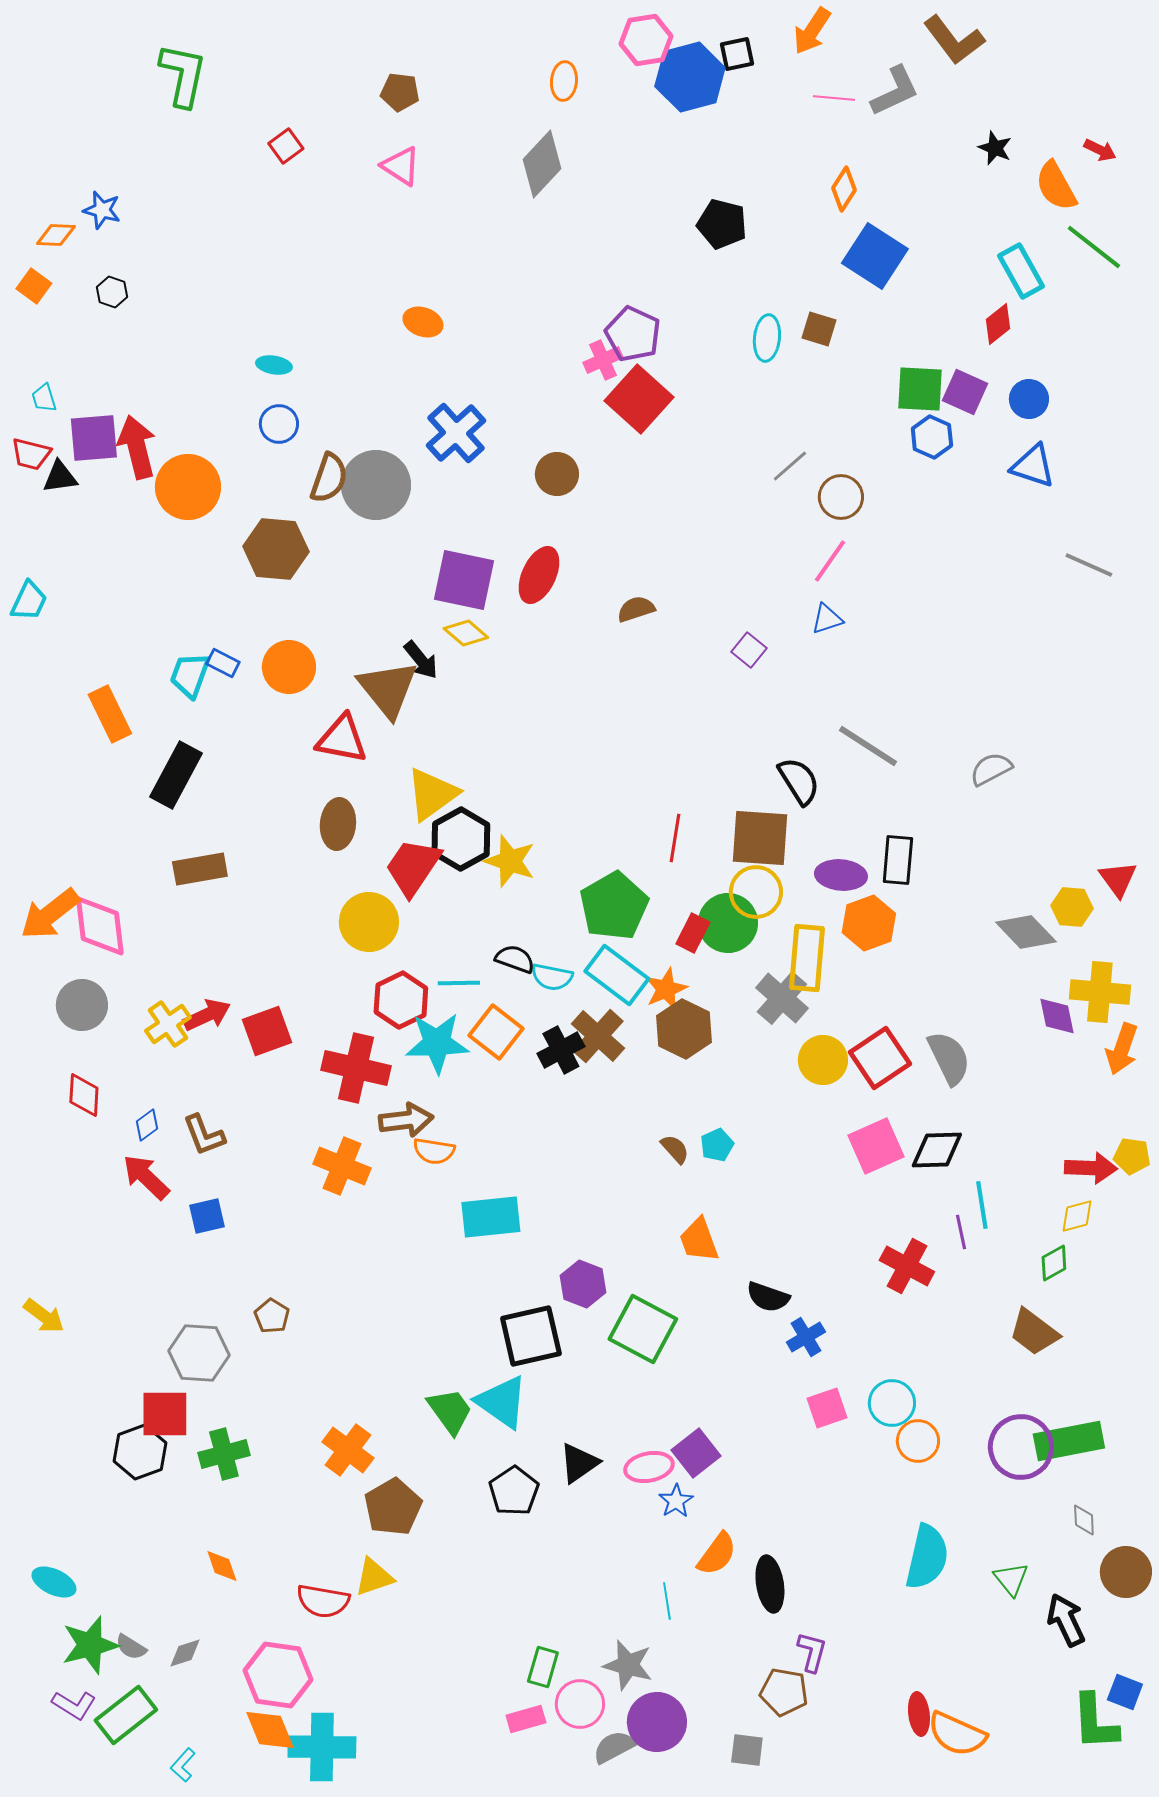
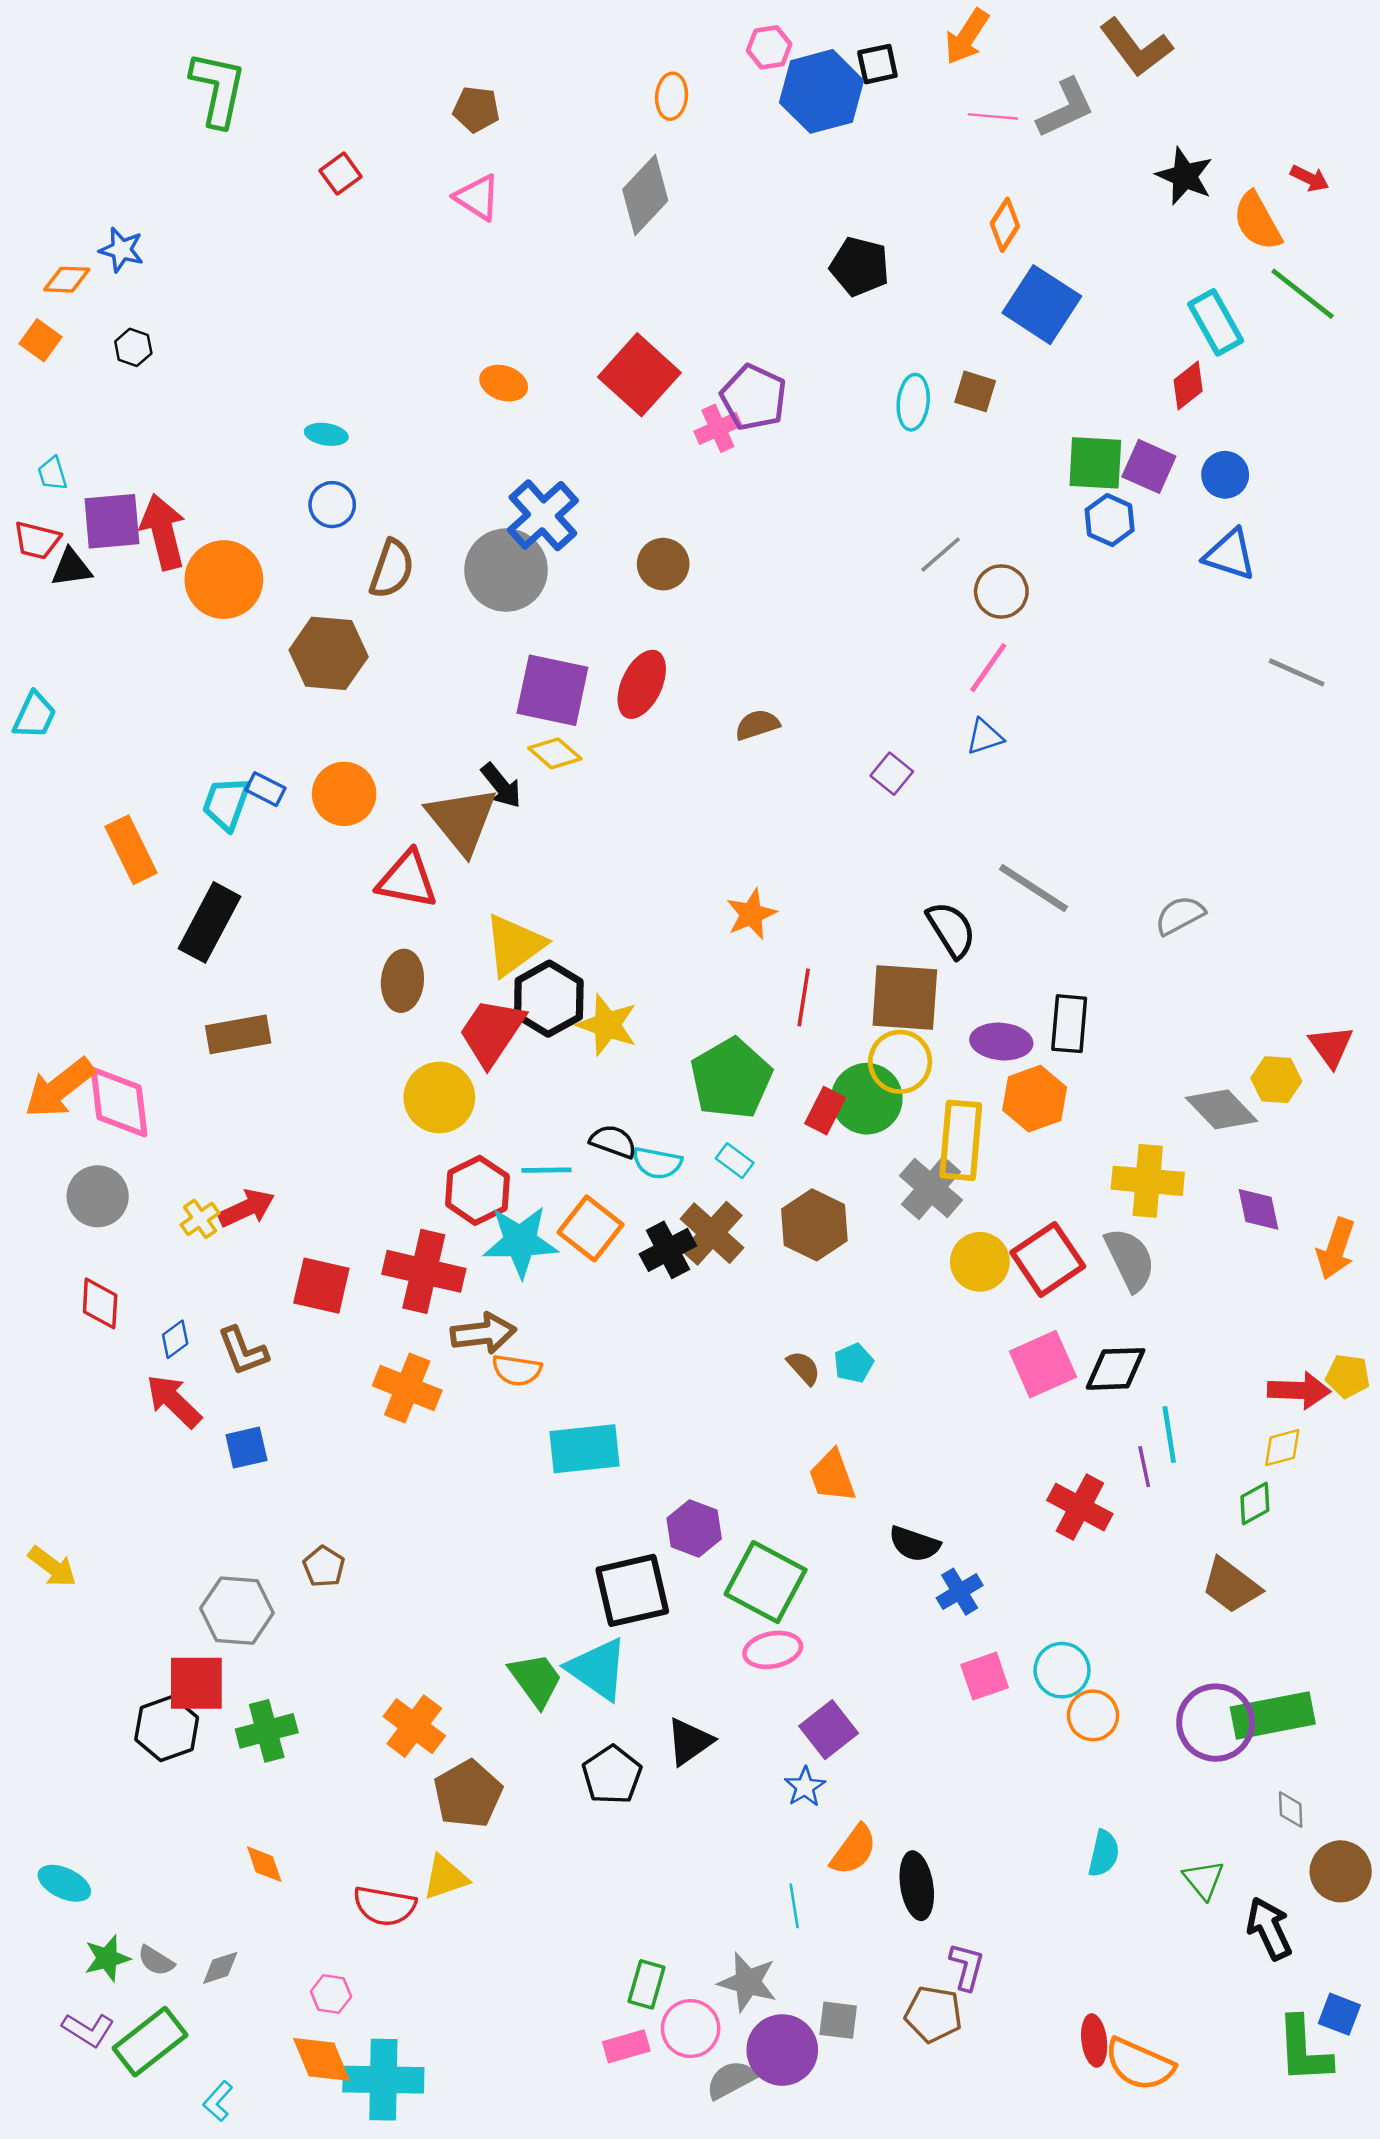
pink hexagon: (646, 40) -> (769, 47), size x0.7
black star: (995, 148) -> (1185, 176), size x1.4
red square: (639, 399) -> (639, 375), moved
gray circle: (376, 485) -> (506, 570), moved
cyan rectangle: (617, 975) -> (735, 1161), size x0.5
orange star: (666, 989) -> (751, 914), moved
yellow cross: (1100, 992) -> (1148, 1181), moved
yellow cross: (168, 1024) -> (200, 1219), size x0.7
red square: (267, 1031) -> (321, 1286), moved, turned 33
pink ellipse: (649, 1467) -> (773, 1650), moved
cyan semicircle: (927, 1557) -> (1104, 1854), size x0.6
green star: (90, 1645) -> (107, 1958), size x0.7
pink hexagon: (278, 1675) -> (331, 1994), size x0.5
gray square: (747, 1750) -> (838, 2020), moved

